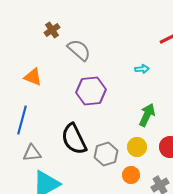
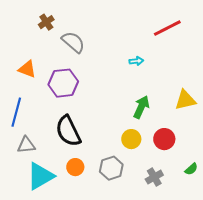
purple hexagon: (91, 91) -> (63, 83), moved
gray hexagon: (106, 154) -> (111, 168), moved
orange circle: (131, 175) -> (75, 167), moved

